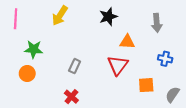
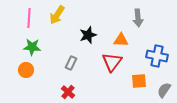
black star: (108, 17) -> (88, 35), moved
pink line: (16, 19) -> (29, 18), moved
gray arrow: (157, 23) -> (138, 18), moved
blue cross: (165, 59) -> (157, 56), size x1.5

